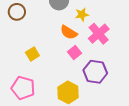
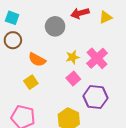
yellow star: (82, 15) -> (73, 57), moved
orange semicircle: (69, 32) -> (37, 60), moved

